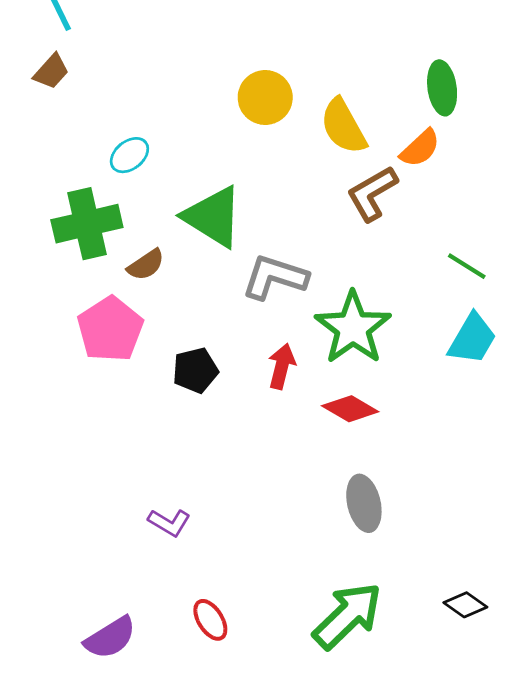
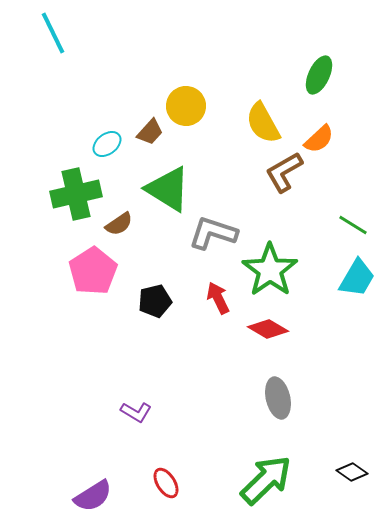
brown trapezoid: (51, 71) -> (150, 132), moved
green ellipse: (442, 88) -> (319, 75), moved, turned 33
yellow circle: (265, 98) -> (186, 106), moved
red arrow: (282, 366) -> (218, 298), turned -40

